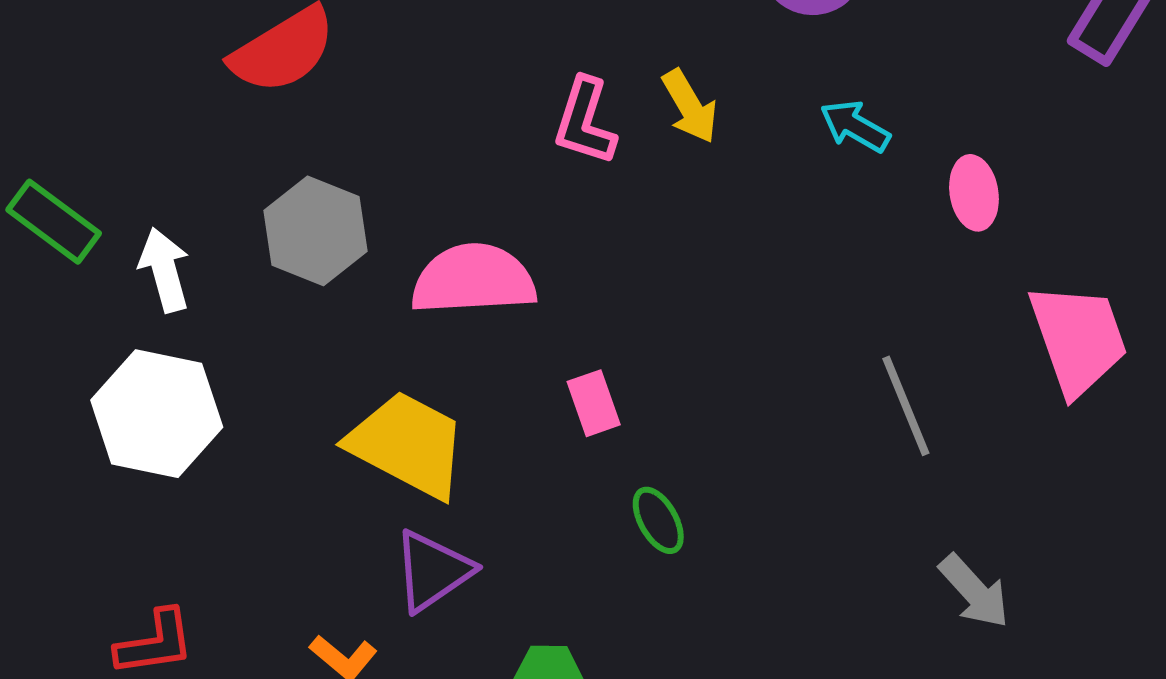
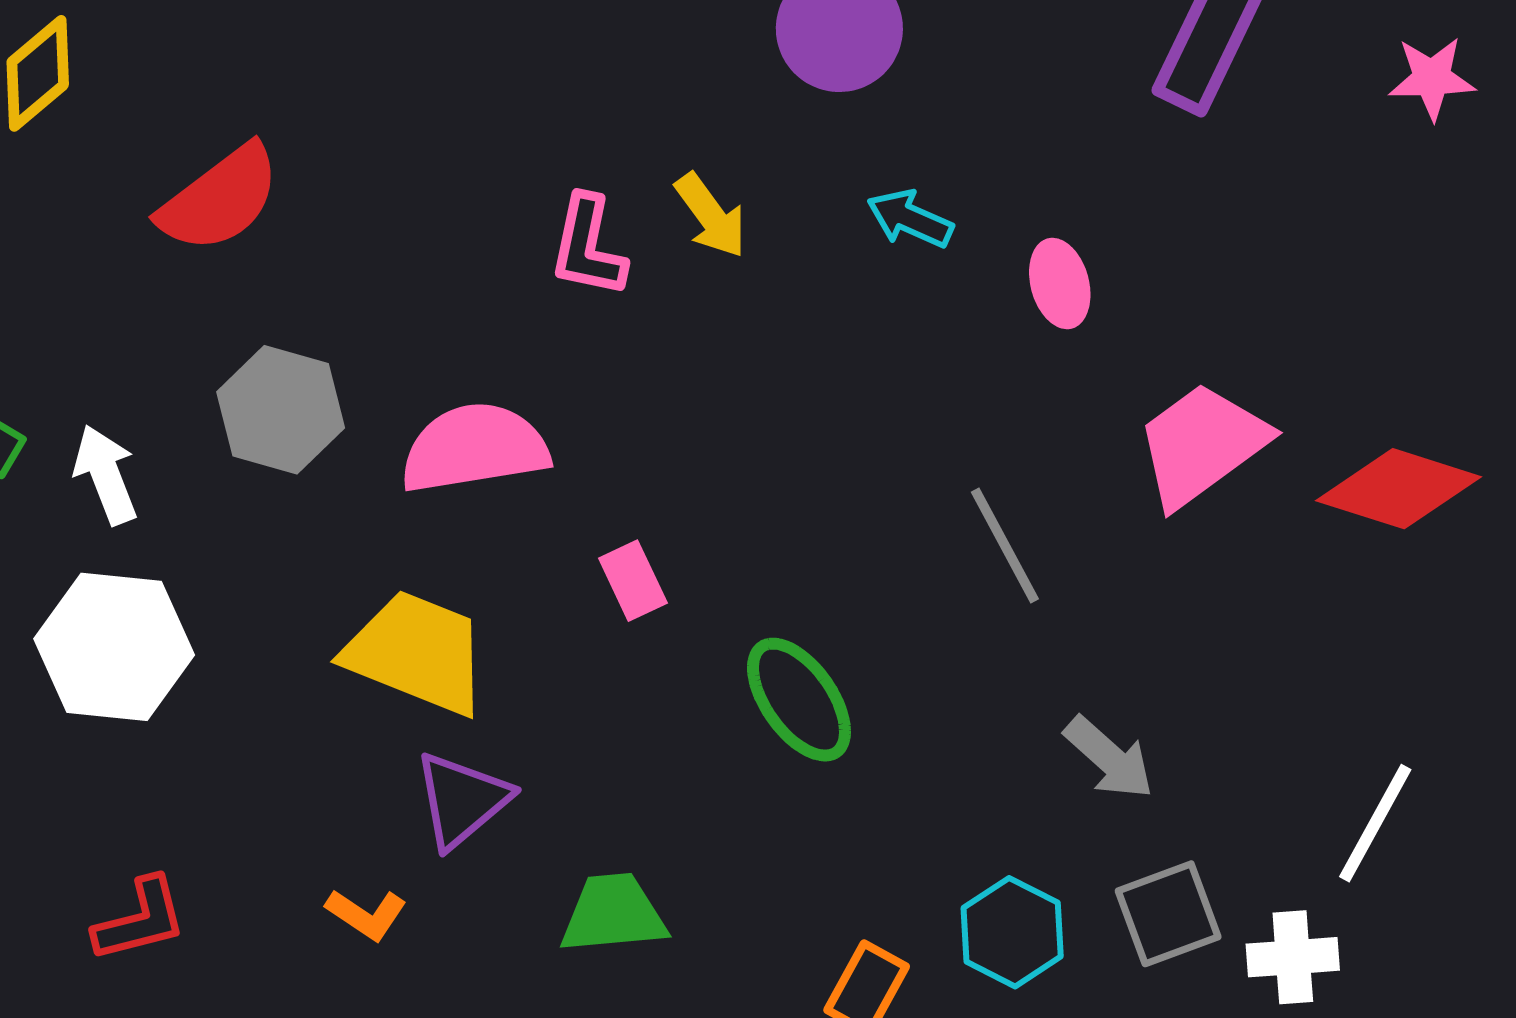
pink trapezoid: (1078, 339) -> (1202, 445), turned -101
green ellipse: (658, 520) -> (799, 700), moved, size x1.6

